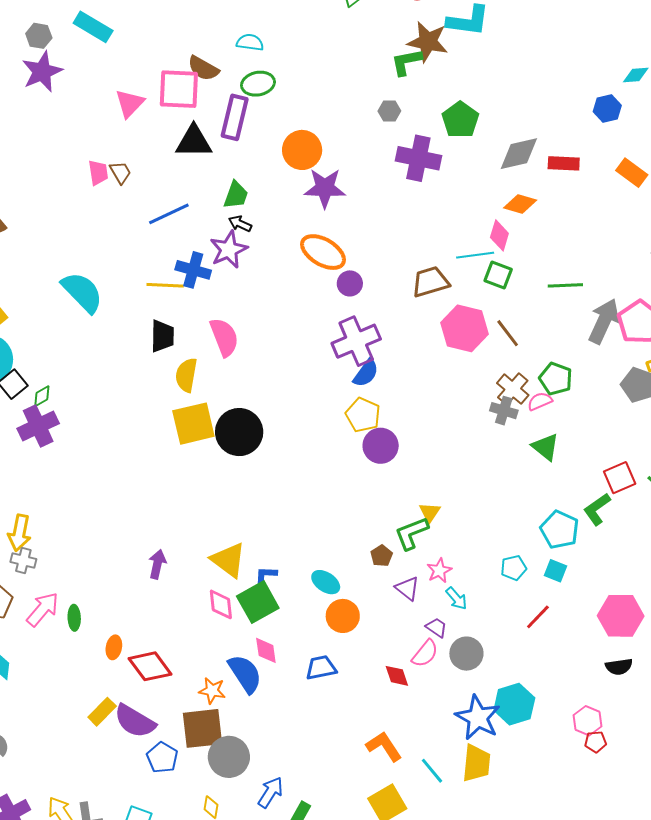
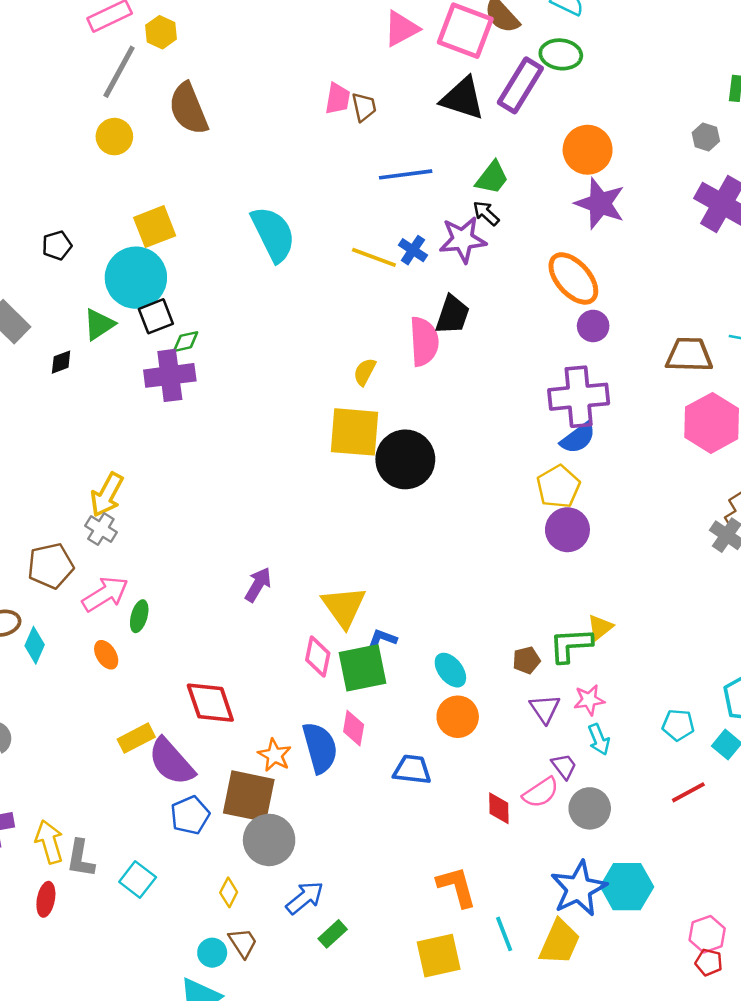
blue cross: (193, 270) -> (413, 250), size x0.7
black trapezoid: (162, 336) -> (452, 315), moved
yellow semicircle: (186, 375) -> (365, 372), size x0.7
orange ellipse: (114, 647) -> (106, 655), moved, turned -60

